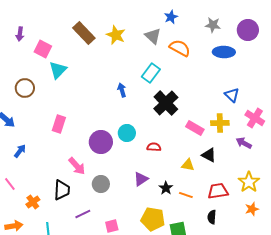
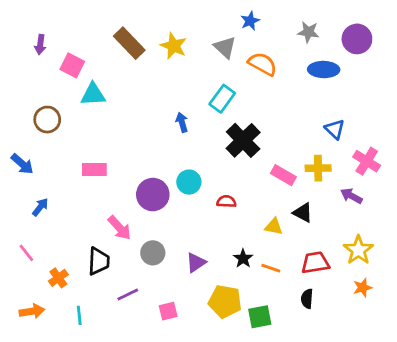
cyan triangle: (58, 70) -> (93, 95), turned 42
pink rectangle: (59, 124) -> (94, 170), turned 72
purple triangle: (141, 179) -> (196, 263), moved

